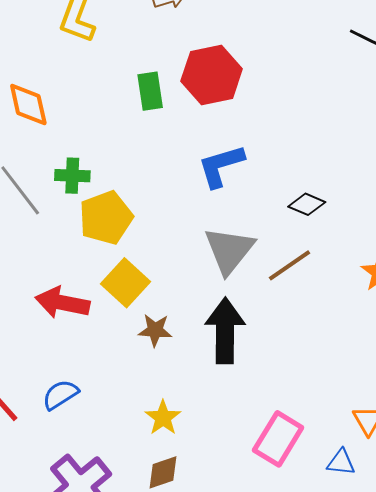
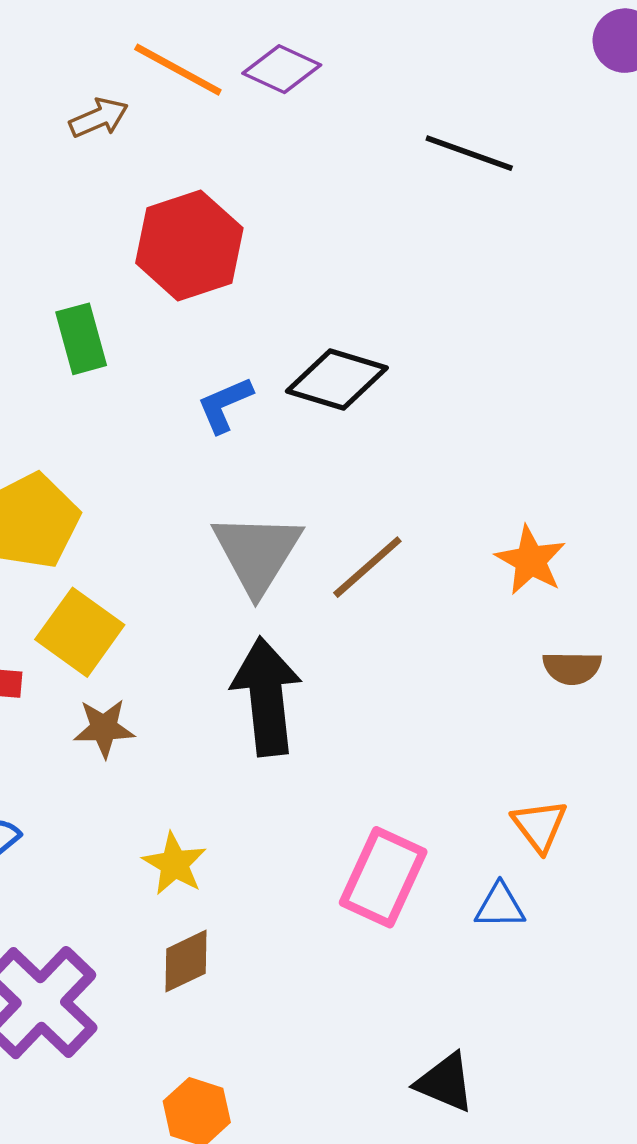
green rectangle: (150, 91) -> (81, 339), moved
blue L-shape: (221, 166) -> (225, 405), size x0.7
black diamond: (307, 204) -> (337, 379), moved, size x1.5
brown star: (155, 330) -> (104, 728), moved

